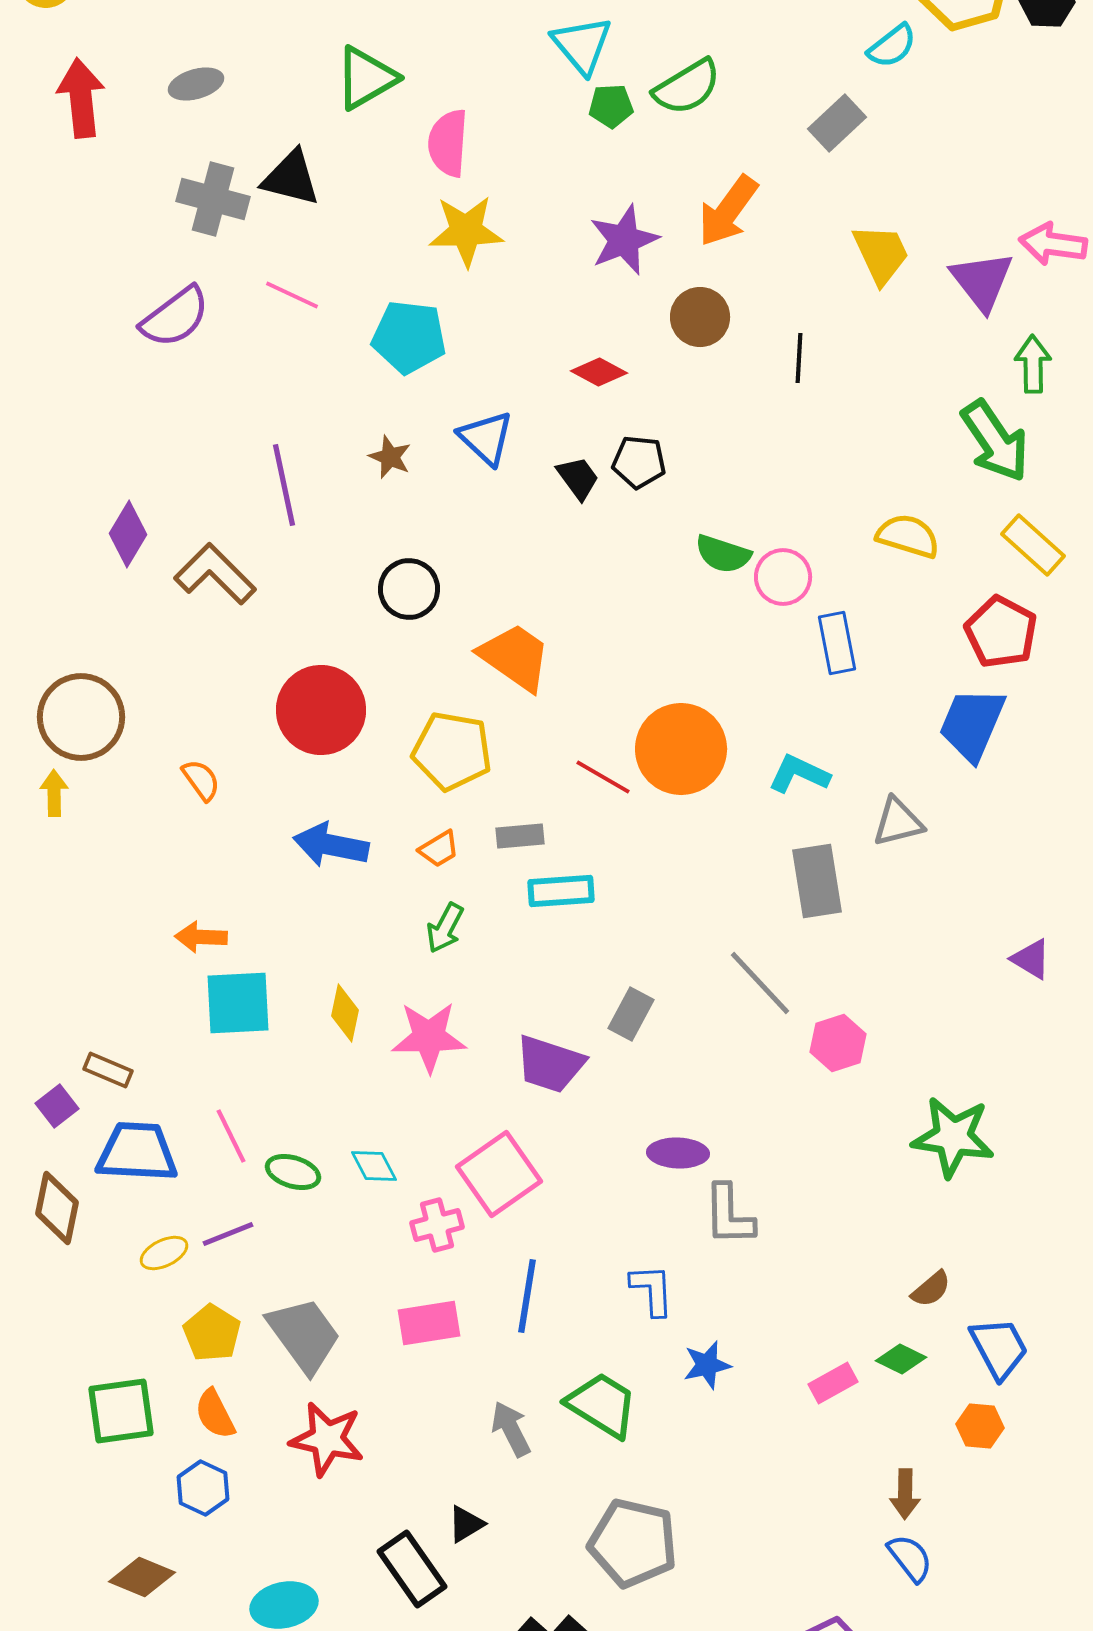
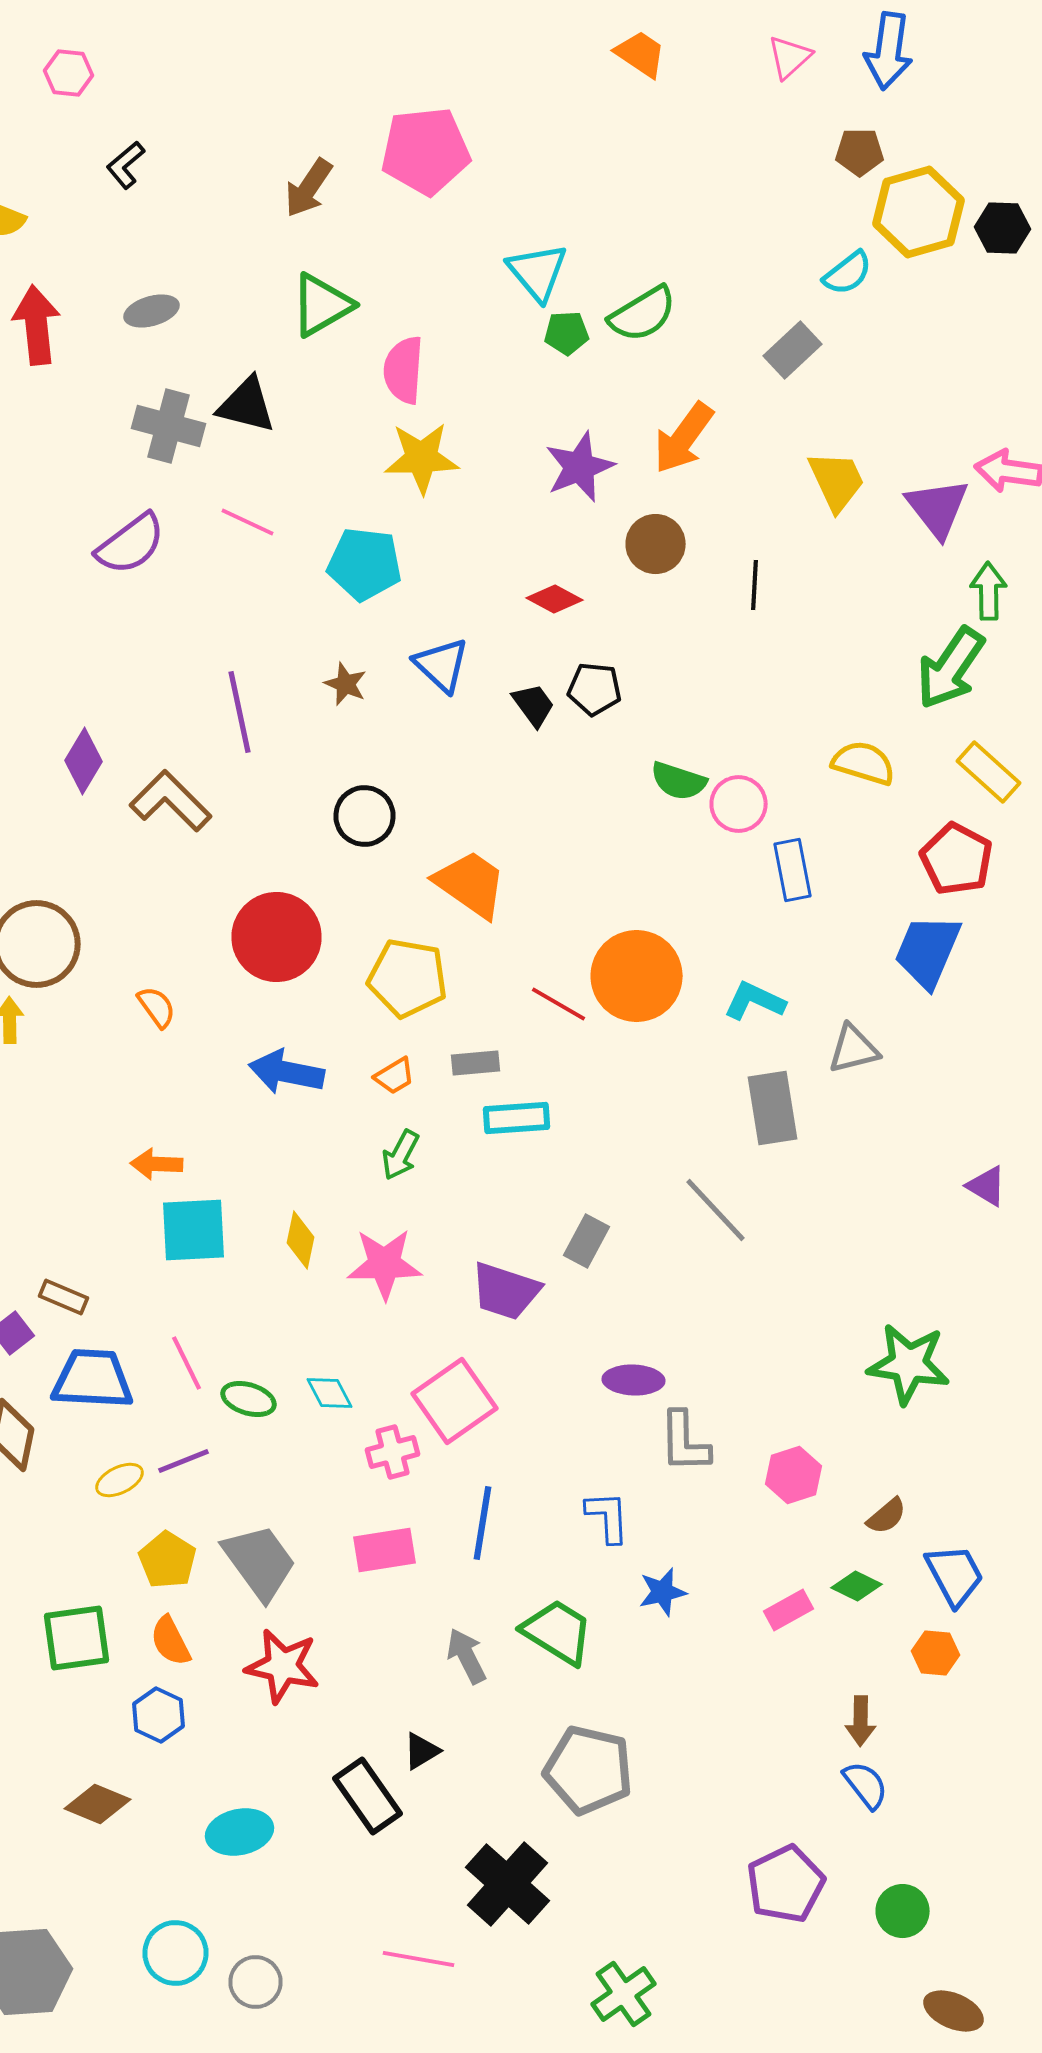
green arrow: (995, 441) -> (950, 668), turned 68
pink hexagon: (838, 1043) -> (794, 1475), moved

